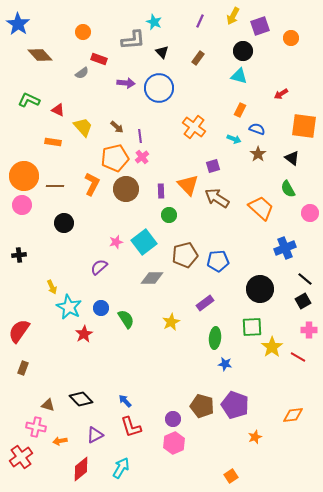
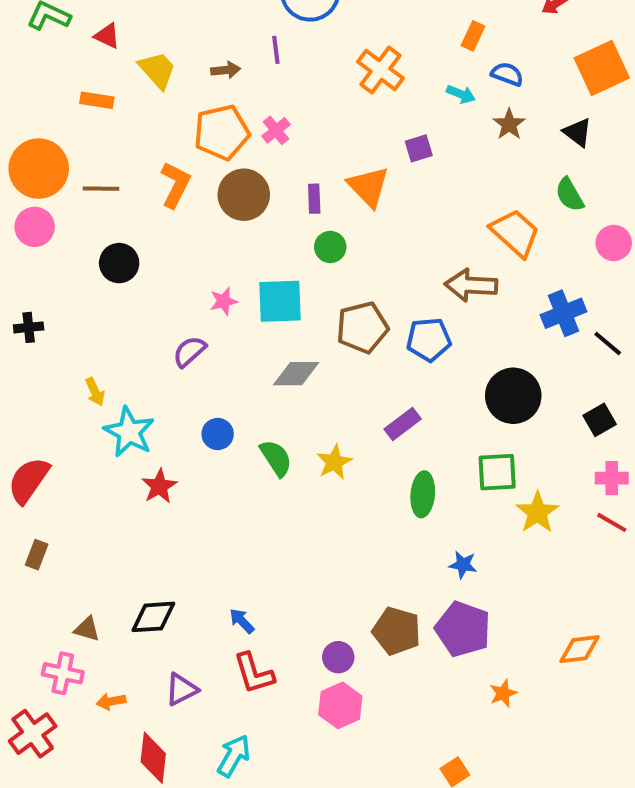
orange square: (304, 126) -> (602, 68), turned -32
brown arrow: (117, 127) -> (226, 70), turned -48
purple line: (140, 136) -> (276, 50), moved
brown arrow: (217, 198) -> (471, 285), moved, turned -30
cyan square: (144, 242) -> (280, 301), turned 35
black line: (305, 279) -> (608, 343), moved
blue circle: (101, 308) -> (218, 434), moved
green semicircle: (126, 319) -> (276, 458), moved
red line: (298, 357) -> (612, 522), moved
blue star: (225, 364) -> (463, 565), moved
black diamond: (81, 399) -> (153, 617), turned -50
red diamond: (81, 469) -> (153, 758), turned -45

